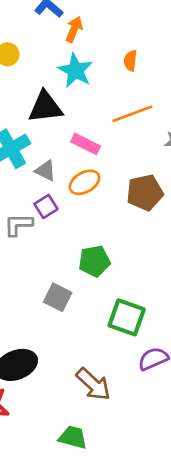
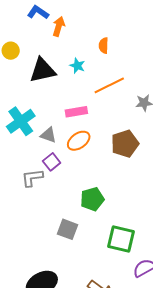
cyan star: (75, 70) -> (77, 66), moved, size x0.6
black triangle: (45, 107) -> (43, 70), moved
pink rectangle: (86, 144) -> (76, 112), turned -30

